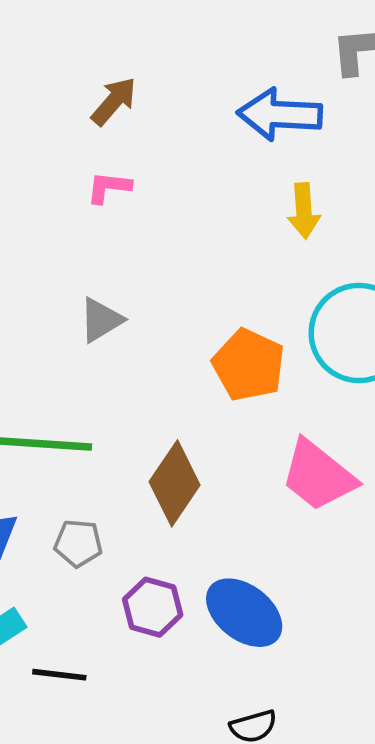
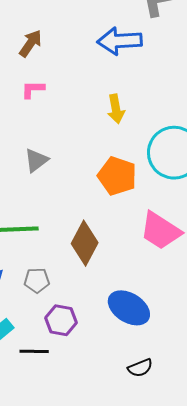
yellow arrow: (304, 211) -> (116, 109), moved
purple hexagon: (153, 607) -> (61, 320), moved

